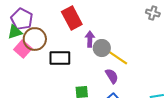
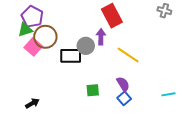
red rectangle: (72, 18) -> (112, 16), moved
gray circle: (102, 48) -> (86, 46), moved
purple semicircle: (112, 76) -> (123, 84), moved

